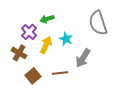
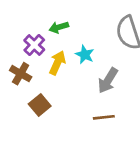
brown line: (60, 73) -> (104, 117), moved

